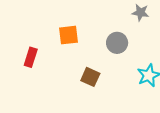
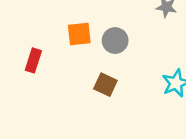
gray circle: (117, 43) -> (115, 41), moved

